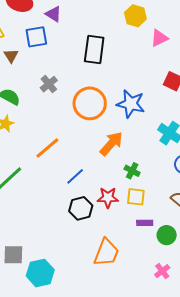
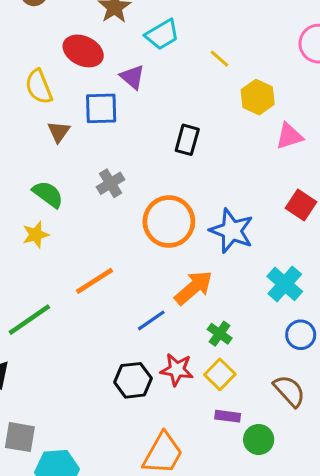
black rectangle: (94, 49) -> (187, 140), size x0.7
blue line: (75, 176) -> (151, 320), moved
yellow square: (136, 197) -> (220, 374), turned 30

